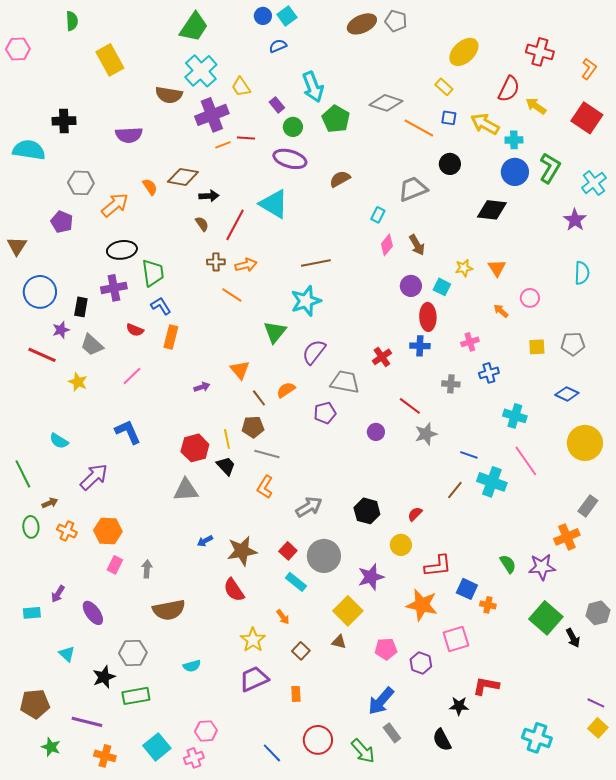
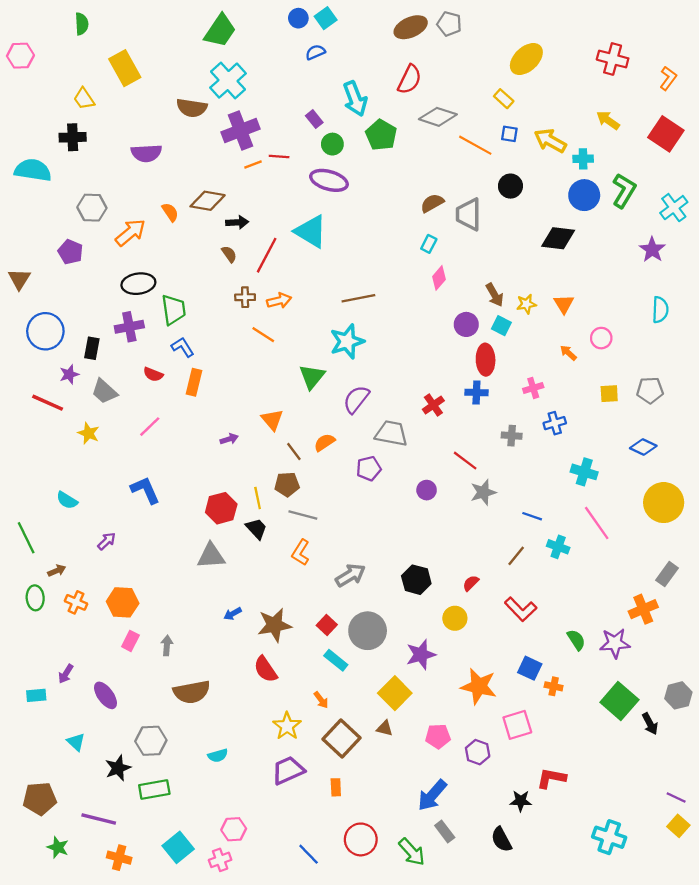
yellow trapezoid: (241, 87) -> (84, 99), moved
red semicircle: (509, 89) -> (410, 79), moved
brown semicircle: (340, 179) -> (432, 203), moved
gray trapezoid: (413, 189) -> (469, 214), turned -68
brown arrow: (417, 245) -> (495, 295), moved
purple arrow: (94, 477) -> (107, 541), size x0.6
cyan cross: (492, 482) -> (558, 547), size x0.7
red L-shape: (438, 566) -> (521, 609), moved, turned 52
brown square: (301, 651) -> (341, 738), size x1.8

